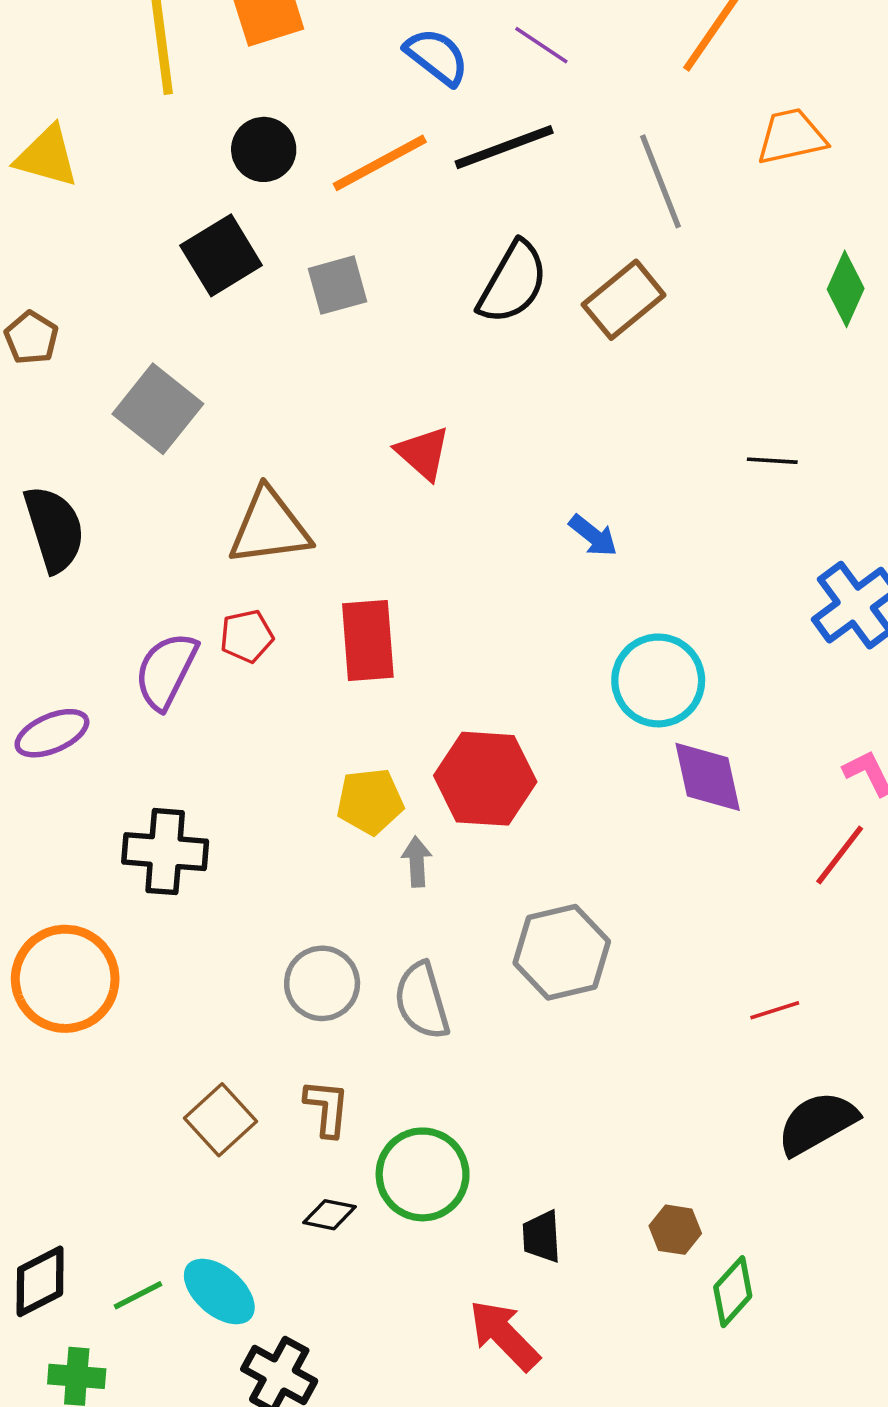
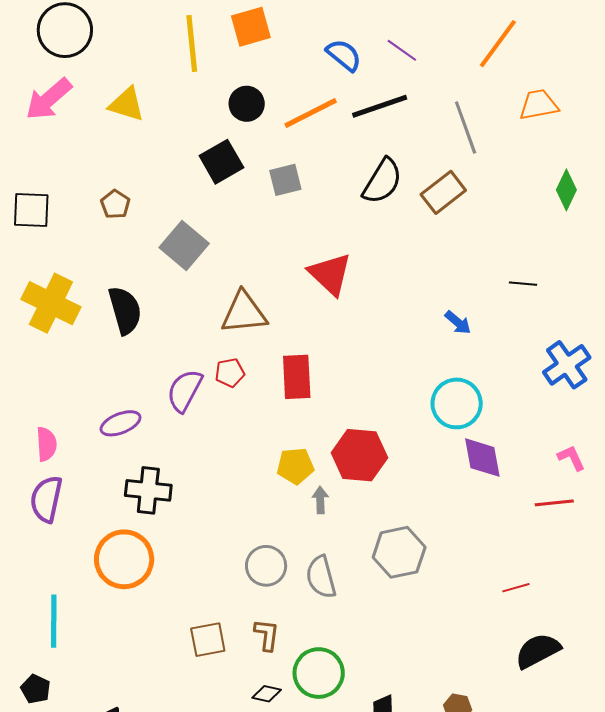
red triangle: (423, 453) -> (330, 274), size x1.4
blue arrow: (593, 536) -> (458, 322), moved
black cross: (165, 852) -> (148, 490), moved
red line: (840, 855) -> (554, 503), turned 45
brown square: (221, 1120) -> (208, 640), turned 30

